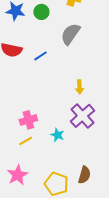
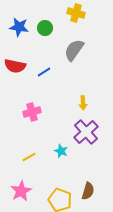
pink cross: (28, 120) -> (32, 112), moved

